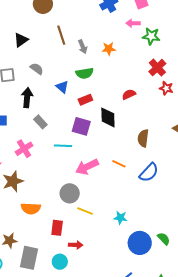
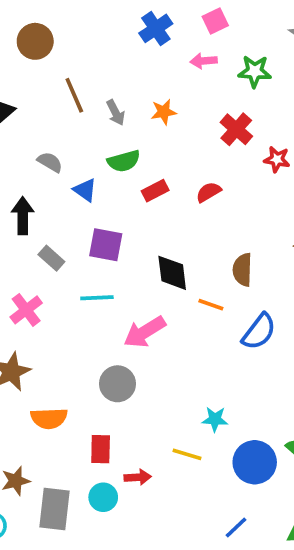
green star: (151, 36) -> (255, 71), moved
red cross: (157, 68) -> (236, 129), moved
gray semicircle: (37, 69) -> (50, 162), moved
red star: (166, 88) -> (277, 159), moved
red rectangle: (85, 100) -> (155, 191), moved
black diamond: (108, 117) -> (172, 273), moved
purple square: (81, 126) -> (106, 245), moved
orange line: (119, 164) -> (211, 305), moved
yellow line: (85, 211) -> (187, 454), moved
cyan circle: (60, 262) -> (103, 497), moved

